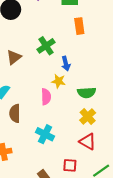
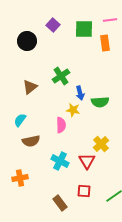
orange rectangle: (79, 26) -> (105, 43), moved
green semicircle: (87, 93) -> (100, 102), moved
brown semicircle: (15, 113) -> (31, 141), turned -102
red triangle: (88, 141) -> (87, 161), moved, turned 30

